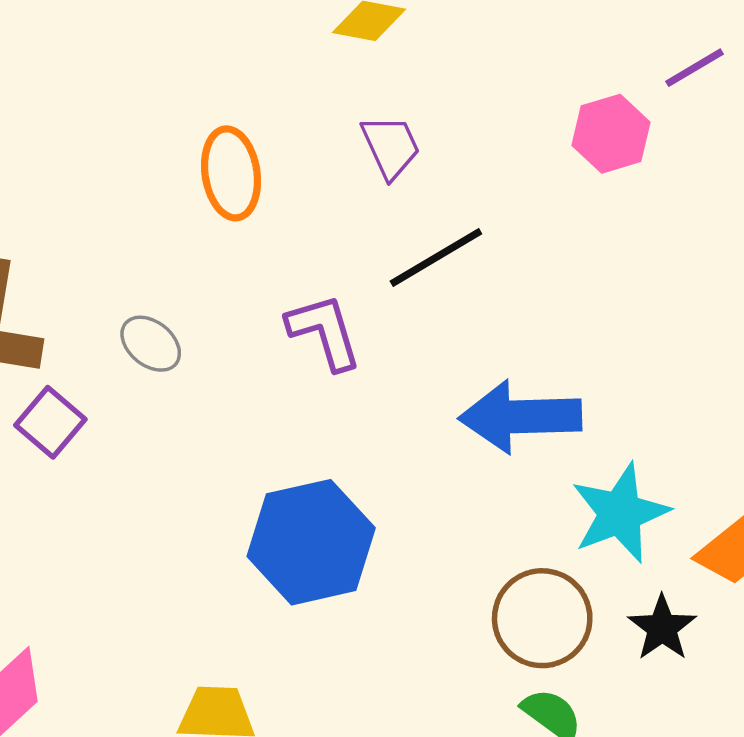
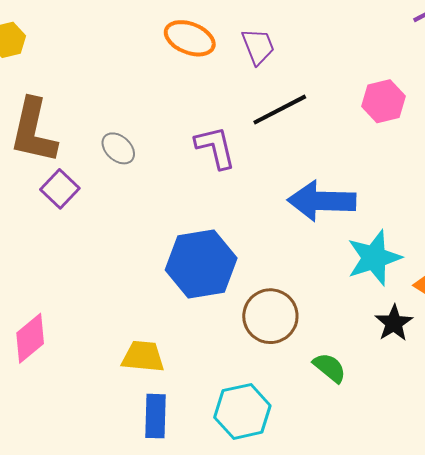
pink hexagon: (611, 134) -> (384, 101), moved
orange ellipse: (231, 173) -> (190, 38), moved, turned -63
brown circle: (542, 618) -> (270, 316), moved

